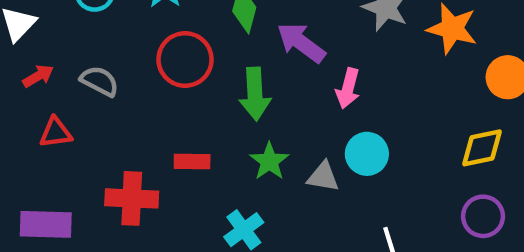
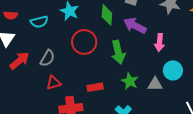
red arrow: (38, 76) -> (20, 61), size x1.5
gray semicircle: (99, 81) -> (47, 58), turned 102
red triangle: (56, 133) -> (54, 83), moved

